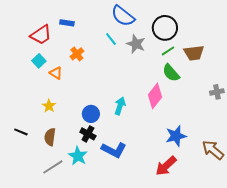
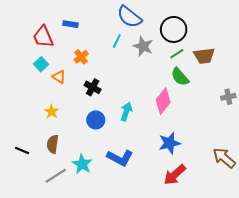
red trapezoid: (41, 35) -> (43, 37), turned 100
cyan line: (111, 39) -> (117, 41), turned 64
black line: (21, 132) -> (22, 150), moved
black cross: (88, 134) -> (93, 87), moved
blue star: (176, 136) -> (169, 143), moved

